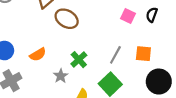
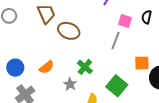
orange square: (143, 54) -> (142, 63), moved
gray line: (115, 55) -> (116, 41), moved

